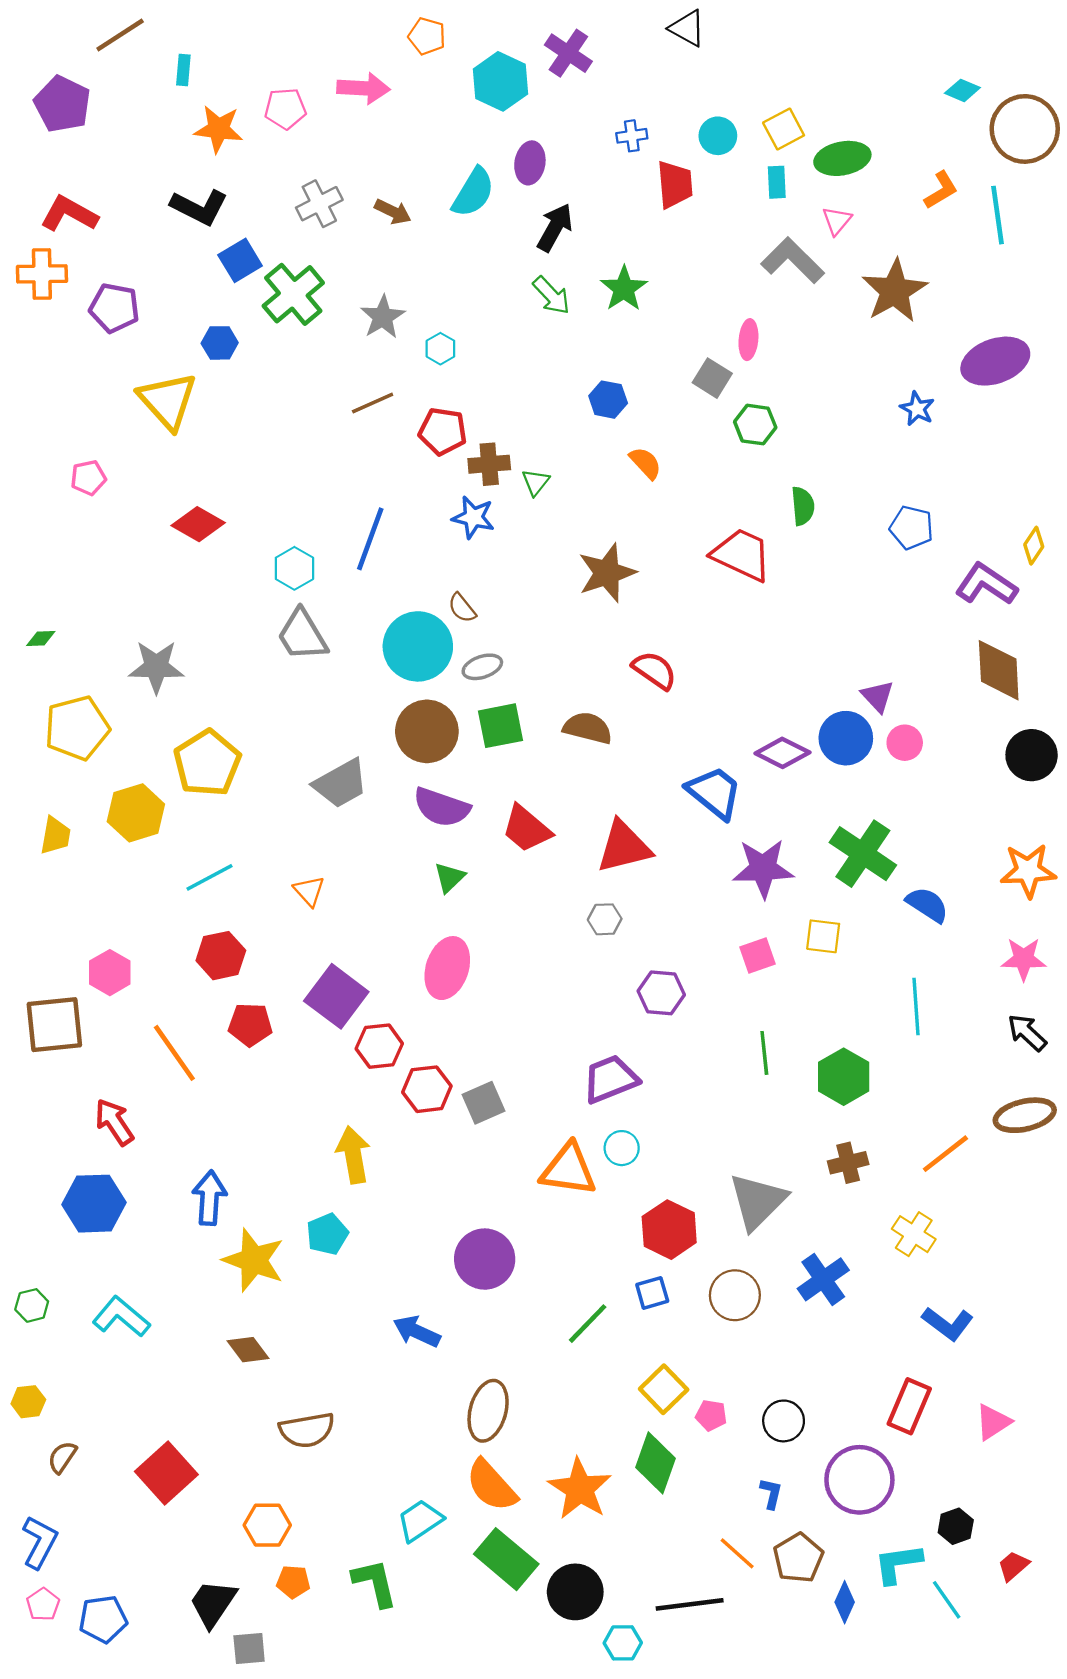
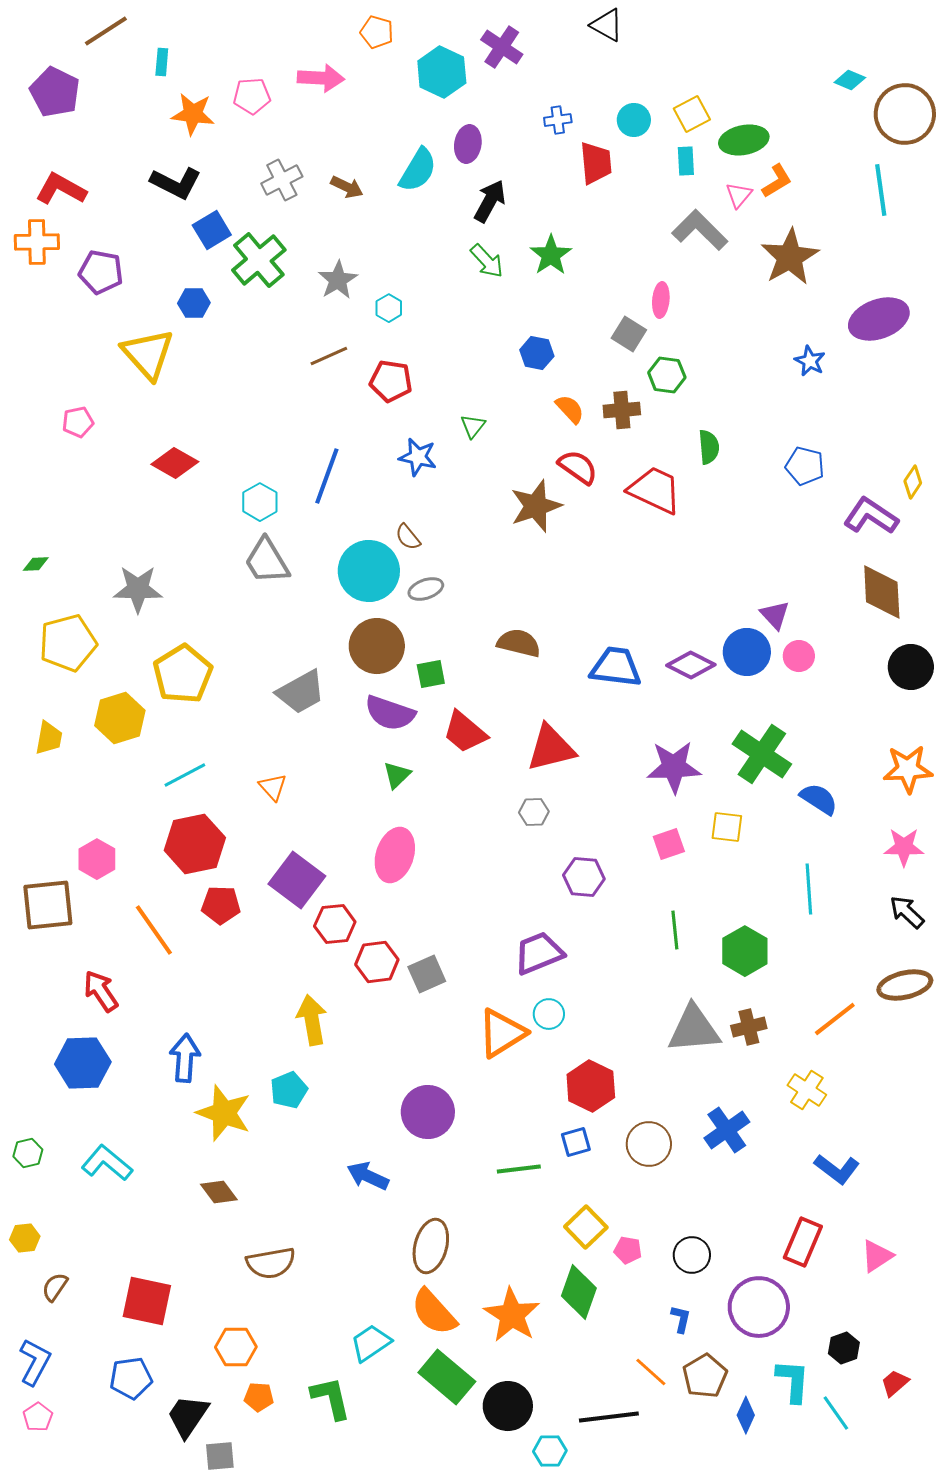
orange L-shape: (941, 190) -> (777, 181), moved
brown cross: (489, 464) -> (622, 410), moved
red semicircle: (654, 670) -> (578, 467), moved
green square: (500, 726) -> (431, 674), moved, size x0.7
blue trapezoid: (714, 793) -> (616, 667), moved, turned -32
red hexagon: (221, 956) -> (195, 844), size x1.4
orange triangle: (568, 1170) -> (502, 1033), turned -40
gray triangle: (758, 1201) -> (694, 1029), moved, turned 40
green line: (588, 1324) -> (519, 1169), turned 39
red square: (166, 1473) -> (147, 1301), turned -36
cyan L-shape: (898, 1564) -> (793, 1381), turned 102
blue pentagon: (103, 1619) -> (131, 1378), moved

